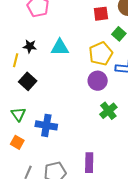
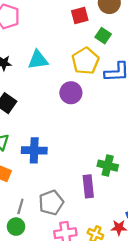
purple circle: (98, 81) -> (71, 93), moved
green cross: (108, 111) -> (108, 166), moved, turned -30

